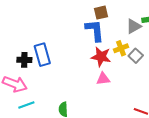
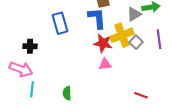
yellow cross: (121, 48) -> (122, 35), size x1.6
blue rectangle: (42, 55) -> (60, 23), moved
cyan line: (26, 105) -> (32, 89), turned -63

